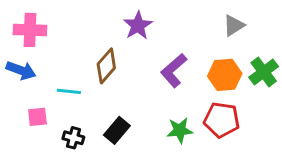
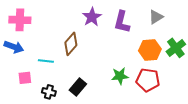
purple L-shape: (174, 70) -> (122, 22), moved, turned -35
green star: (180, 130) -> (120, 76), moved

